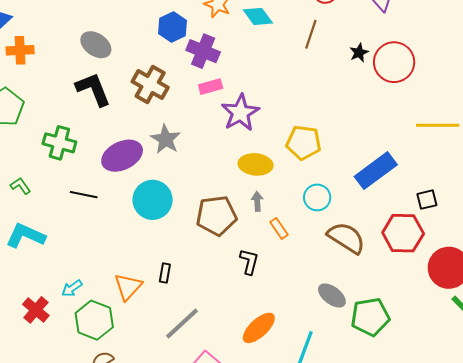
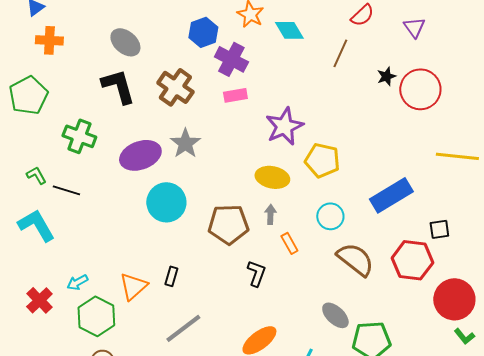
purple star: (240, 113) -> (284, 126), moved
black line: (84, 195) -> (66, 190), moved
cyan L-shape: (25, 236) -> (36, 225), turned 30

